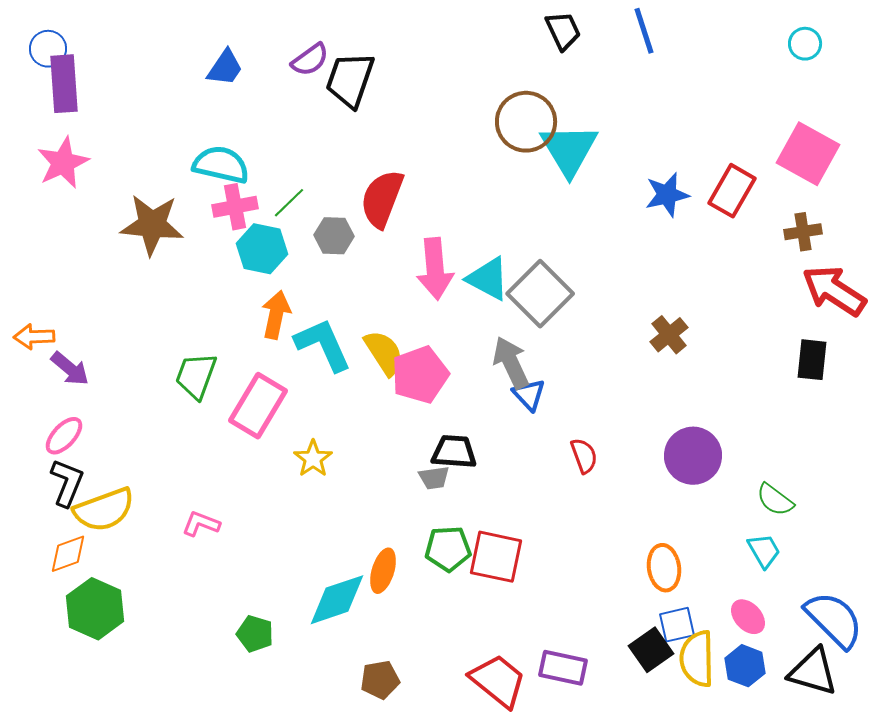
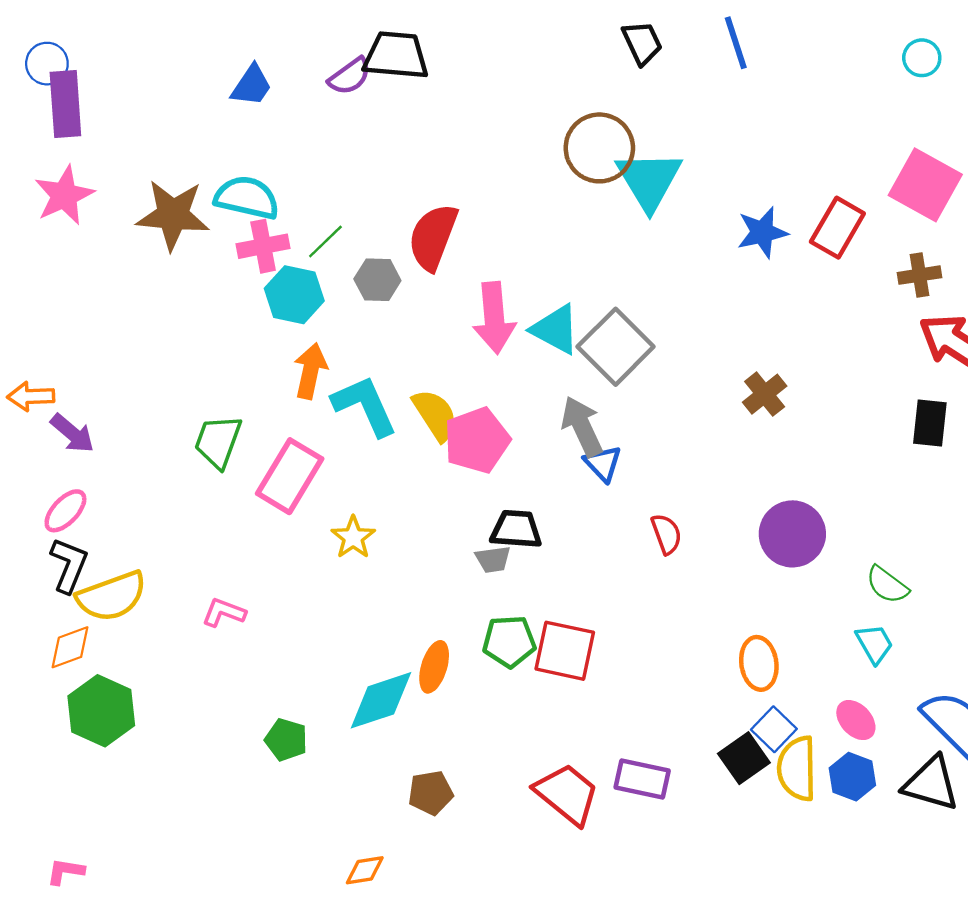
black trapezoid: (350, 80) -> (396, 55), moved, turned 76
brown star: (152, 225) -> (173, 215), moved
blue square: (677, 625) -> (774, 729), turned -33

